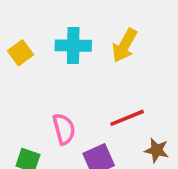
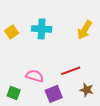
yellow arrow: (124, 45) -> (85, 30), moved
pink semicircle: (64, 129) -> (35, 76), turned -60

